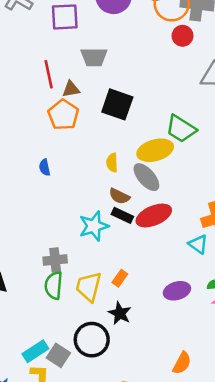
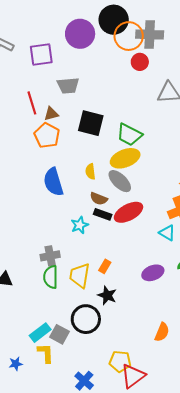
green trapezoid: (181, 129) -> (129, 135), moved
blue semicircle: (45, 167) -> (53, 182), moved, size x2.0
cyan star: (94, 226) -> (80, 225), size x0.7

